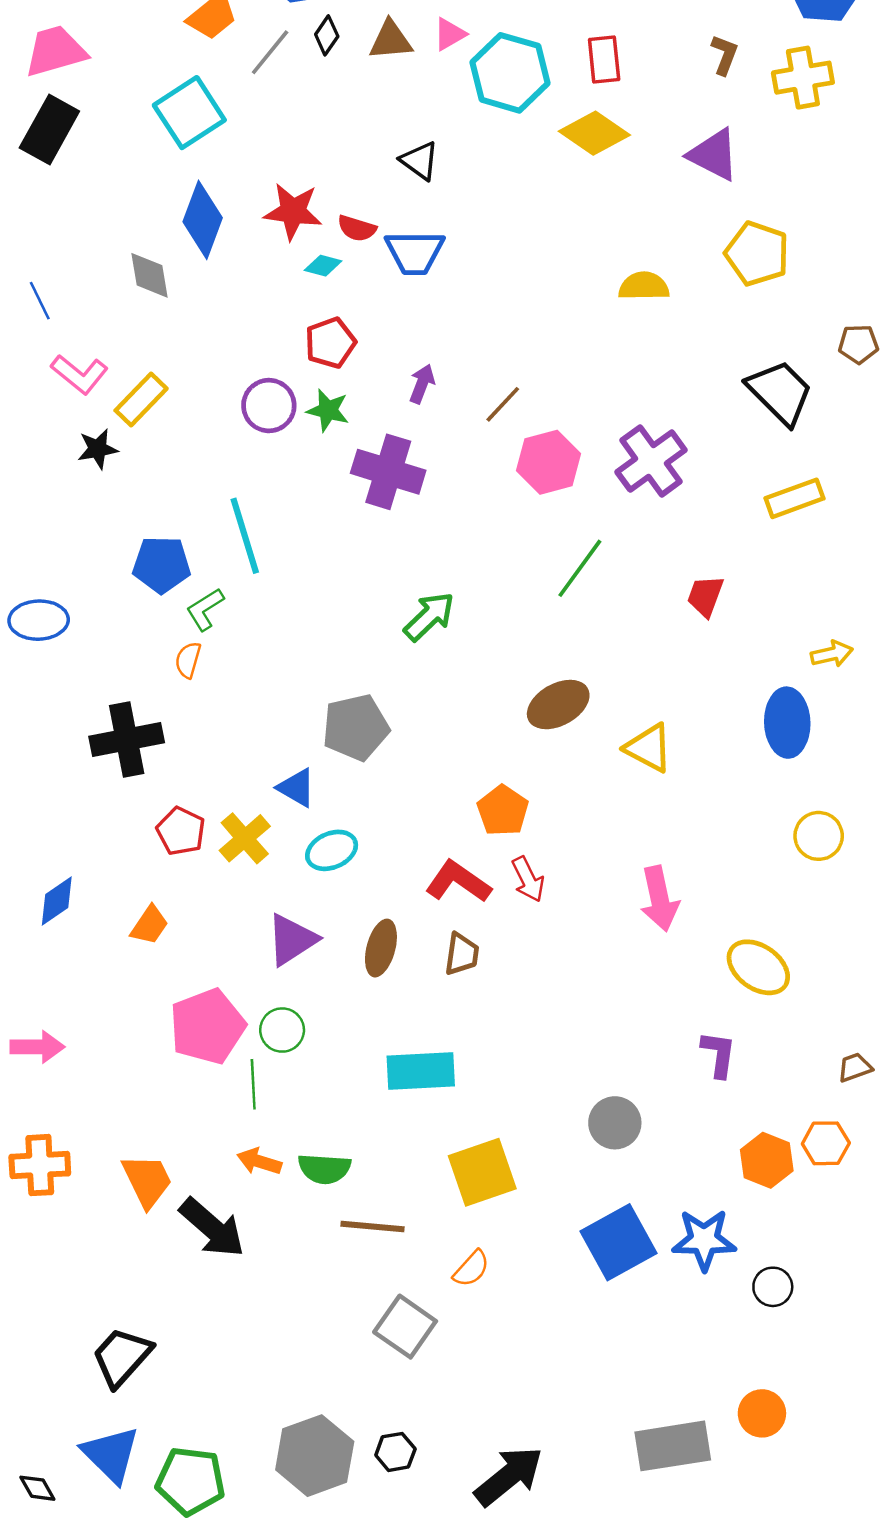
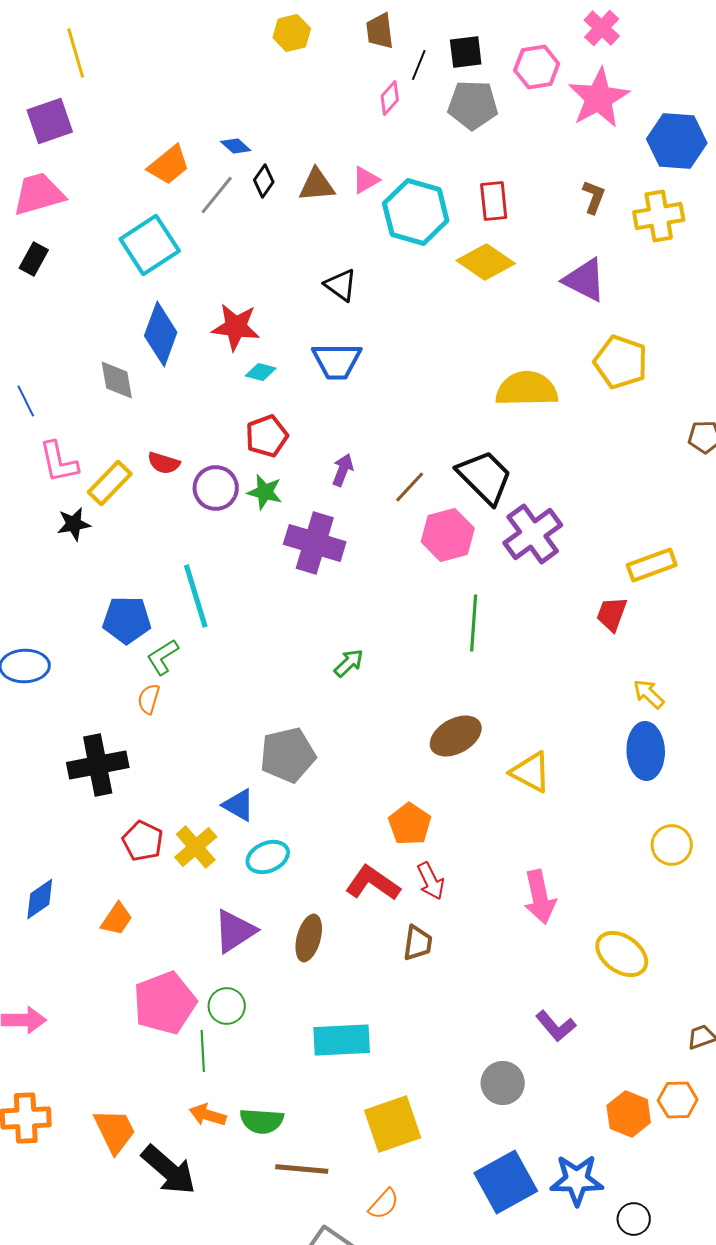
black rectangle: (49, 129) -> (34, 259), size x0.6
red semicircle: (357, 228) -> (164, 463), moved
yellow semicircle: (644, 286) -> (527, 389), size x1.5
pink L-shape: (80, 374) -> (59, 462), turned 39
black trapezoid: (780, 392) -> (485, 477), moved
green line: (580, 568) -> (474, 623), turned -32
red trapezoid: (705, 596) -> (612, 614), moved
green arrow: (429, 616) -> (349, 663), size x0.7
yellow arrow: (832, 654) -> (649, 694), moved, turned -124
brown trapezoid: (462, 954) -> (418, 943), moved
purple L-shape: (719, 1054) -> (556, 1026), moved, turned 132

